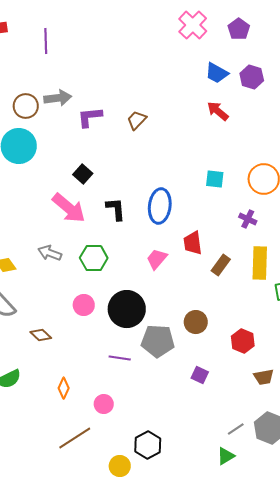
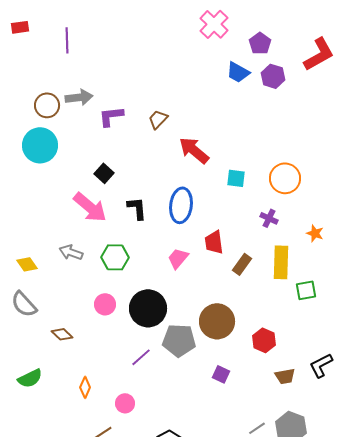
purple pentagon: (239, 29) -> (260, 43), moved
red arrow: (218, 111) -> (194, 150), moved, size x1.4
brown circle: (196, 322) -> (217, 321), size x1.5
purple line: (120, 358) -> (141, 357), turned -50

